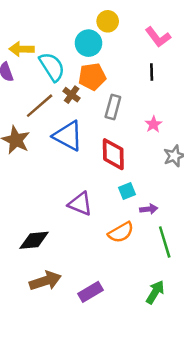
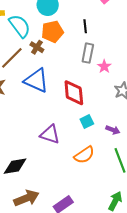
black line: (152, 72) -> (85, 26), moved
gray rectangle: (113, 107) -> (88, 53), moved
purple arrow: (149, 209) -> (113, 130), moved, turned 32

